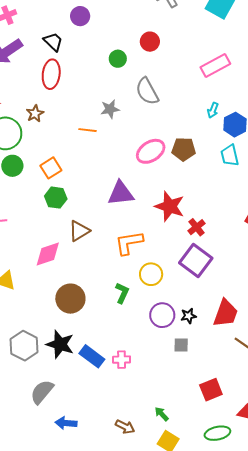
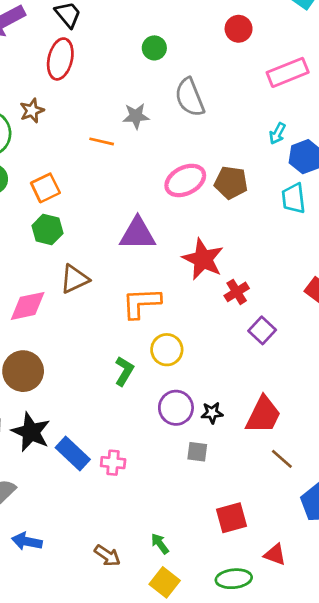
red circle: (150, 42) -> (239, 29), moved
purple square: (196, 261) -> (262, 330), moved, size x0.6
brown circle: (70, 299) -> (23, 371), moved

